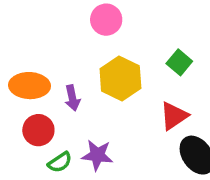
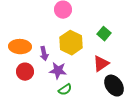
purple star: (97, 155) -> (58, 71), moved
green semicircle: (60, 162) -> (65, 90), moved

